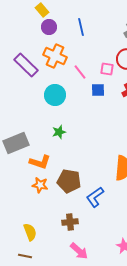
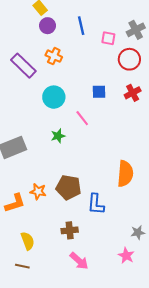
orange cross: (55, 56) -> (54, 56), size x0.7
pink square: (107, 69) -> (108, 38), moved
pink line: (80, 72) -> (82, 118), moved
orange L-shape: (40, 162) -> (15, 203), moved, turned -35
blue L-shape: (95, 197) -> (96, 204), turned -50

